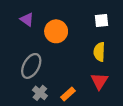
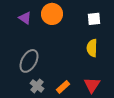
orange circle: (56, 31) -> (52, 14), moved
red triangle: (99, 81) -> (92, 85), moved

